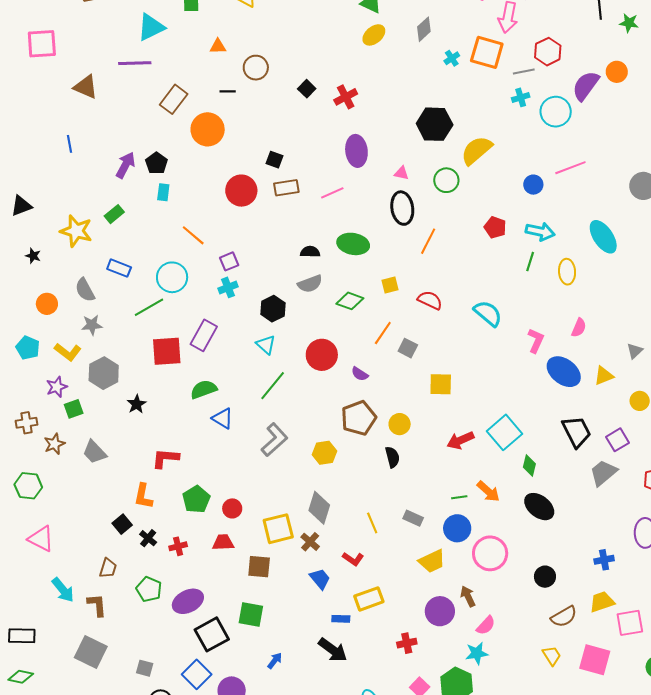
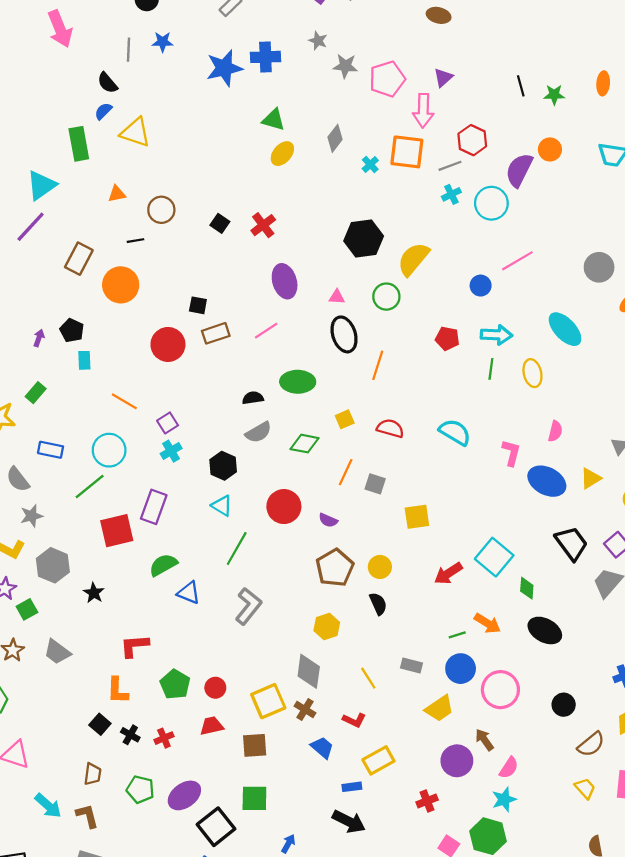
purple line: (135, 63) -> (31, 227), turned -36
purple arrow: (125, 165) -> (39, 338), size x0.6
yellow hexagon: (324, 453) -> (327, 626), moved

